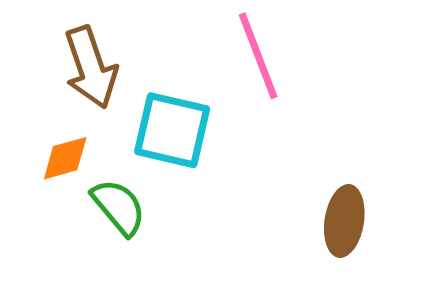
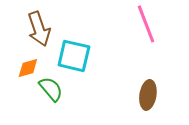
pink line: (258, 56) -> (146, 24), moved

